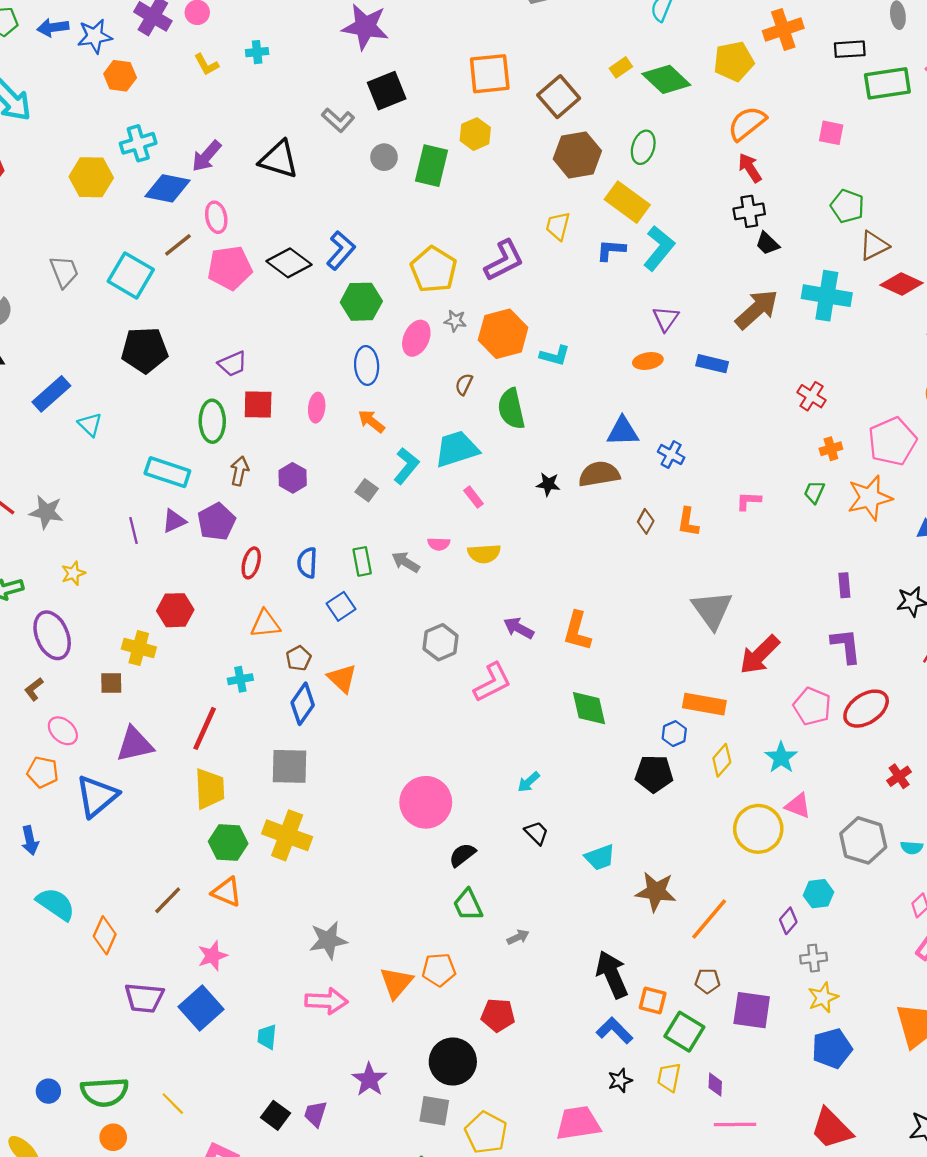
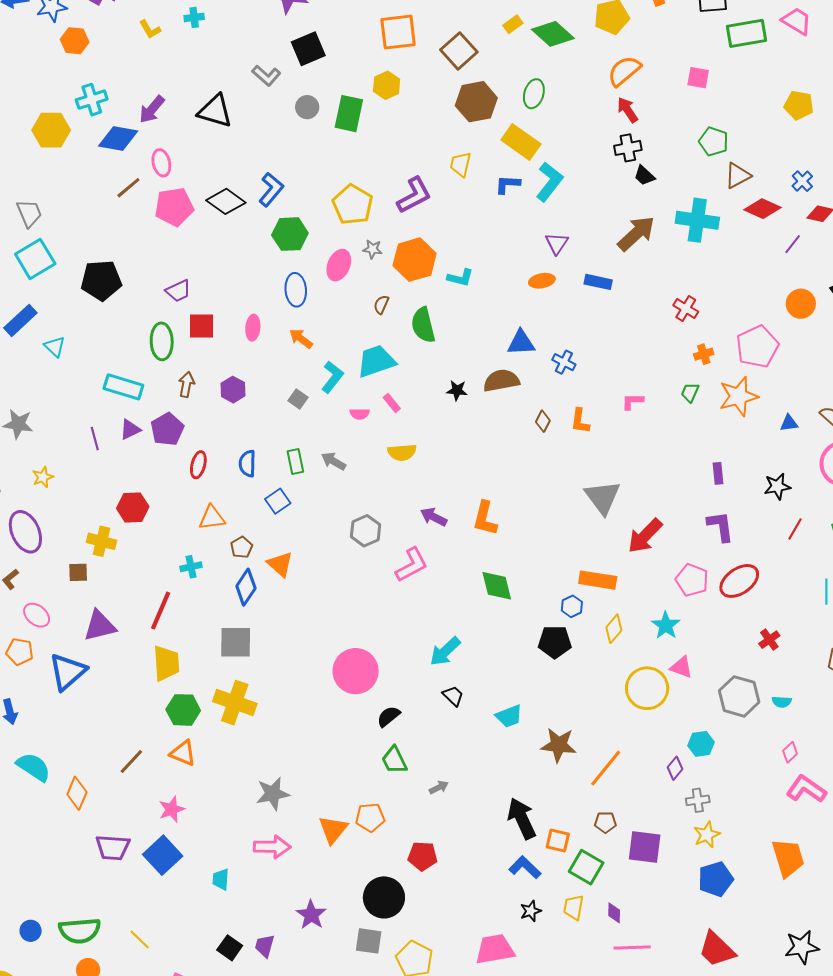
cyan square: (131, 275) -> (35, 259), moved, turned 30
pink semicircle: (439, 544) -> (360, 414), moved
cyan arrow: (529, 782) -> (445, 651), size x1.6

